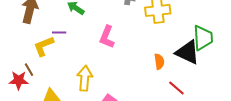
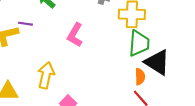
green trapezoid: (203, 38) -> (139, 43), moved
orange semicircle: (159, 62) -> (140, 77), moved

